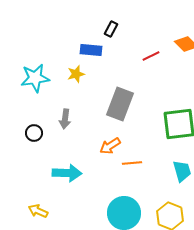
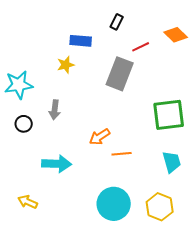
black rectangle: (111, 29) -> (117, 22), moved
cyan star: (35, 78) -> (19, 85), moved
gray rectangle: (120, 104) -> (120, 74), moved

